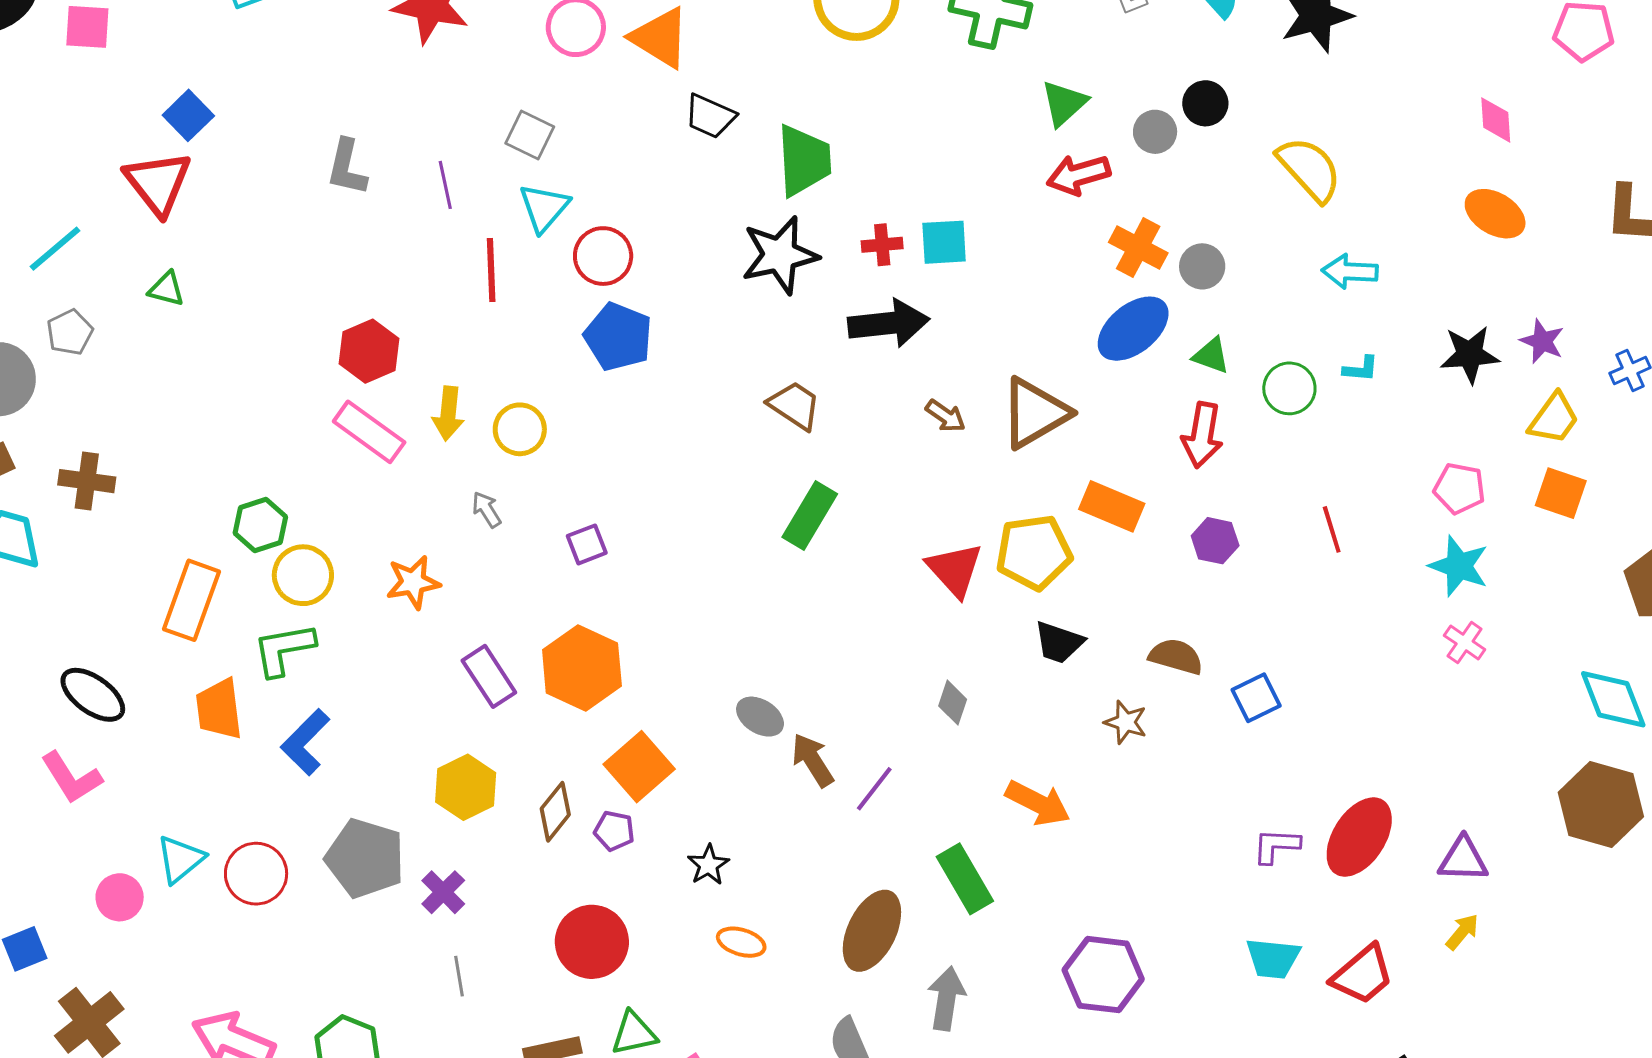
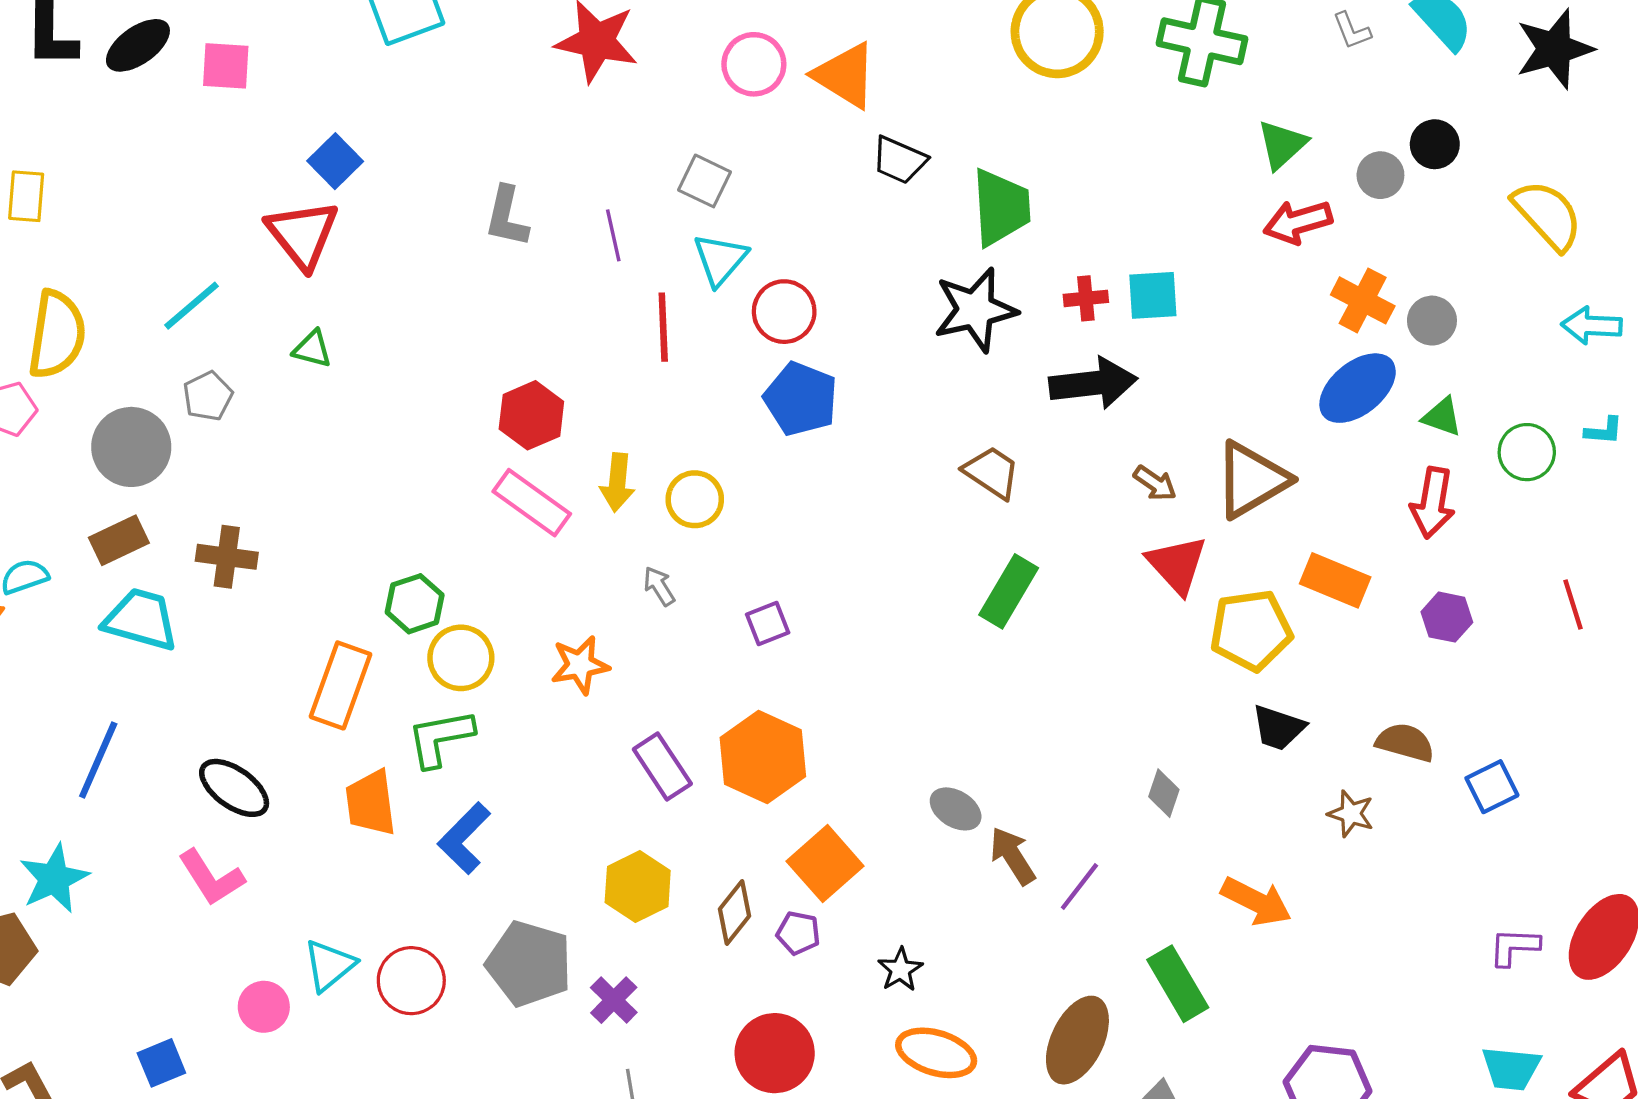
red triangle: (955, 570) -> (1177, 565), moved
orange ellipse: (741, 942) -> (936, 1053), size x1.5

